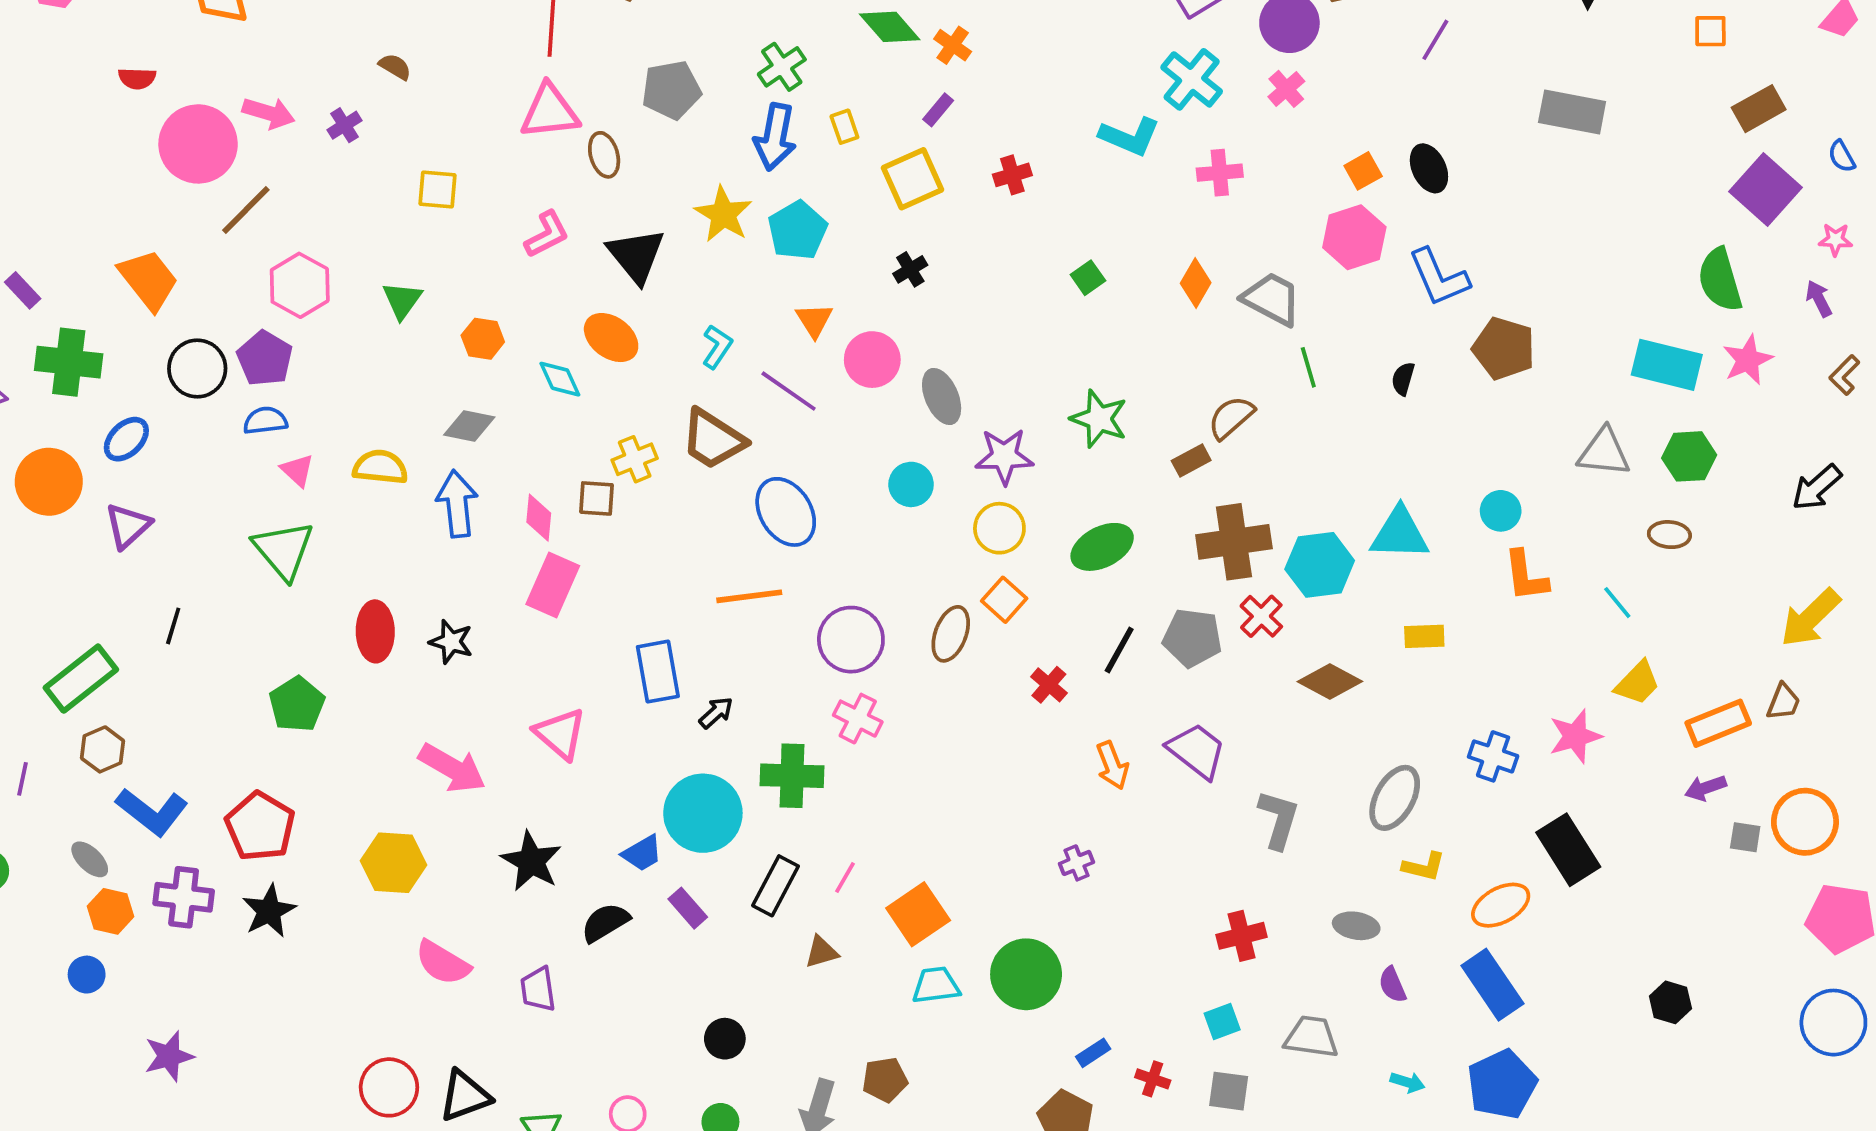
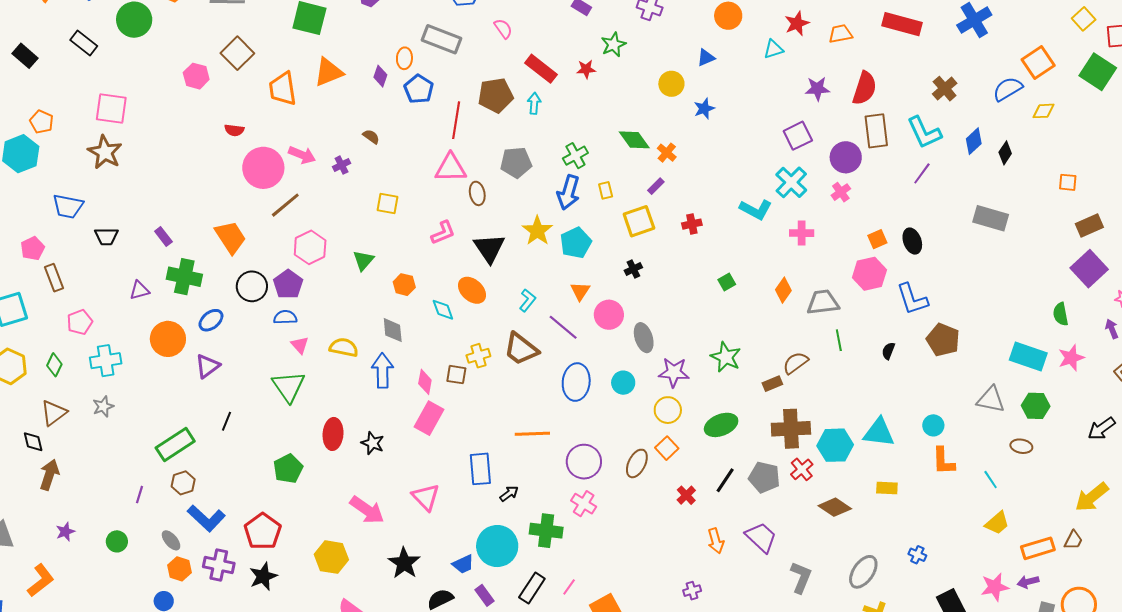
green semicircle: (1720, 280) -> (1061, 314), size x0.7
gray trapezoid: (1272, 299) -> (823, 302), turned -40
gray diamond: (469, 426) -> (393, 330), turned 68
blue ellipse: (786, 512) -> (576, 382), moved, turned 33
pink star: (1575, 736) -> (995, 587), moved
blue cross: (1493, 756) -> (917, 555), size x0.7

